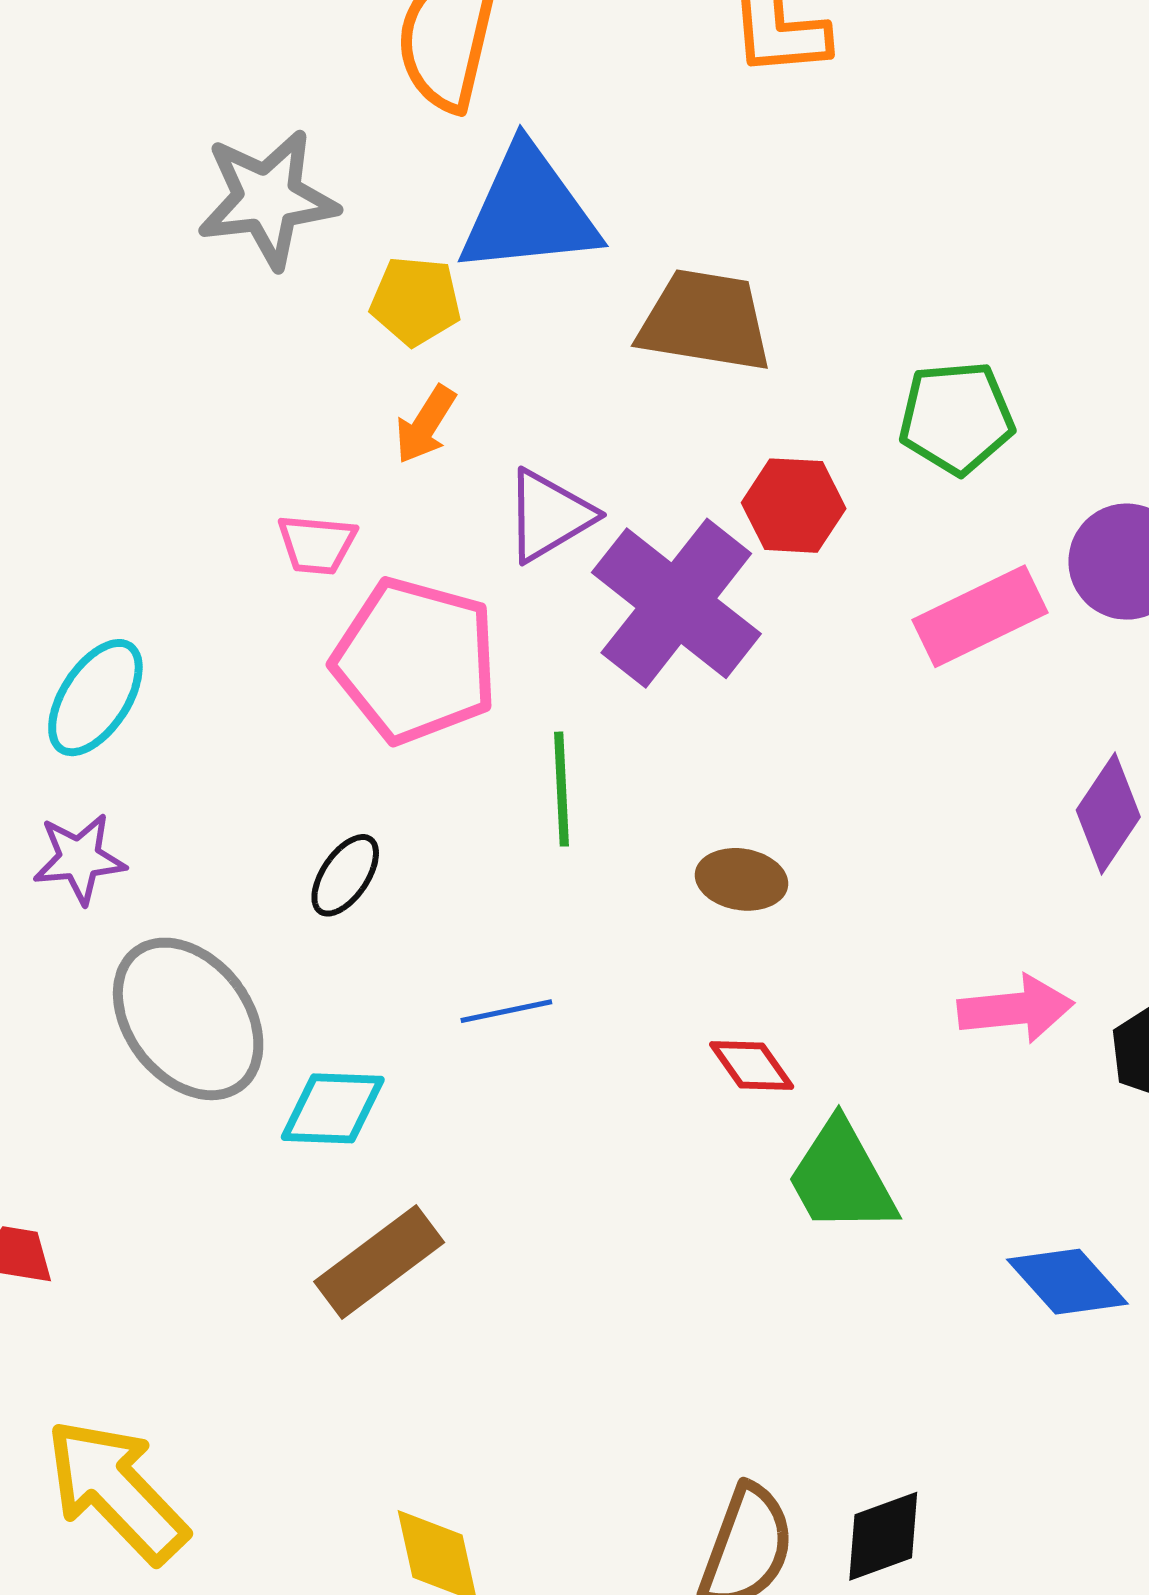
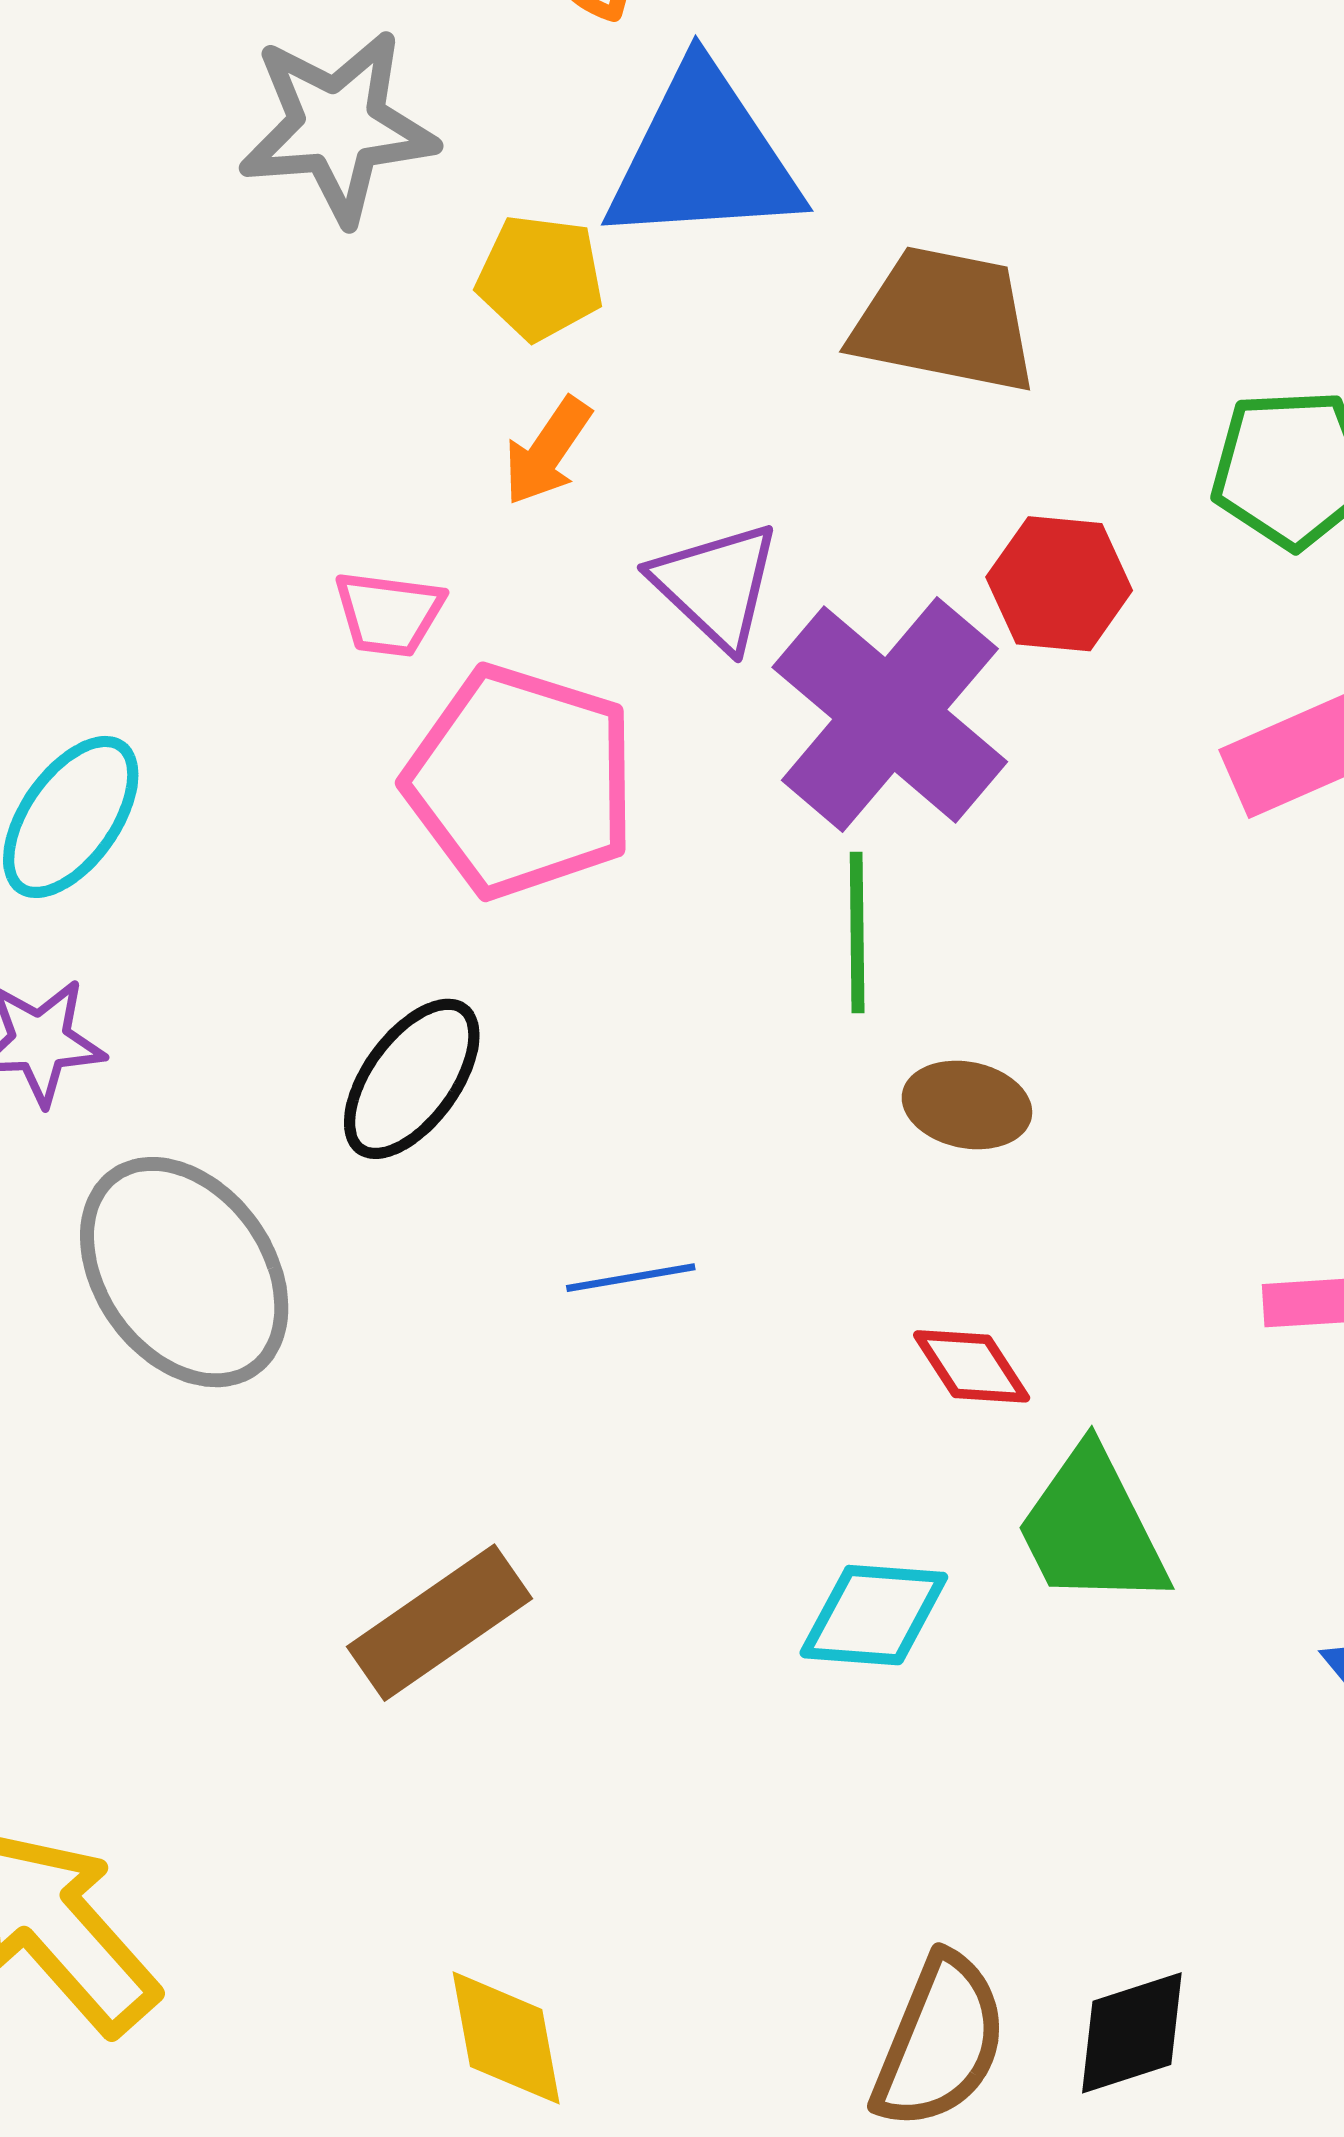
purple triangle: (549, 516) -> (716, 585), turned -48
green line: (562, 789) -> (857, 932), moved
black ellipse: (345, 875) -> (412, 1079), size x1.4
cyan diamond: (333, 1108) -> (874, 1615), moved

